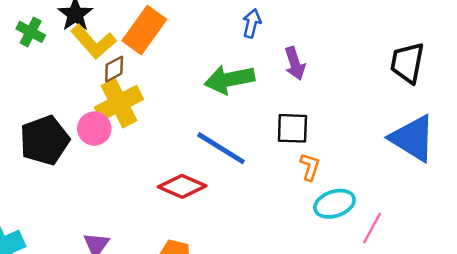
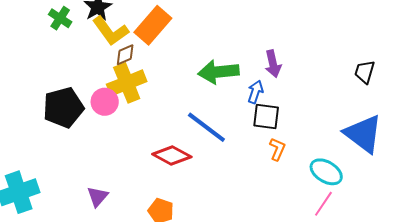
blue arrow: (252, 23) -> (255, 92), moved
black trapezoid: (407, 63) -> (365, 72), size x0.7
cyan ellipse: (334, 204) -> (326, 172), moved, turned 44

